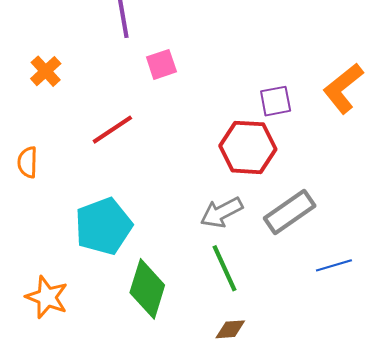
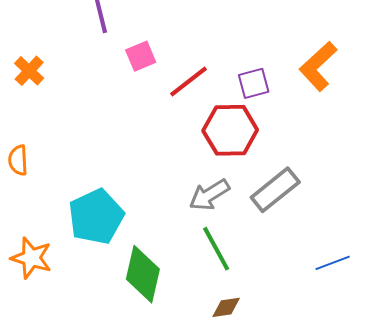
red line: (112, 130) -> (189, 82), moved
blue line: (334, 265) -> (333, 263), moved
orange star: (47, 297) -> (31, 258), moved

